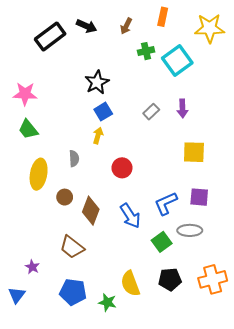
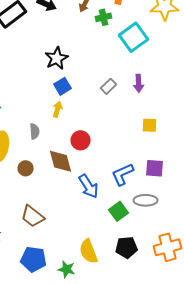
green cross: (146, 51) -> (104, 17), moved
yellow square: (194, 152) -> (150, 125), size x0.7
brown diamond: (91, 211) -> (61, 161), moved, turned -36

